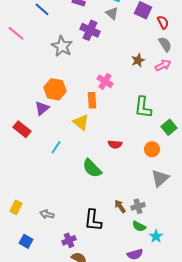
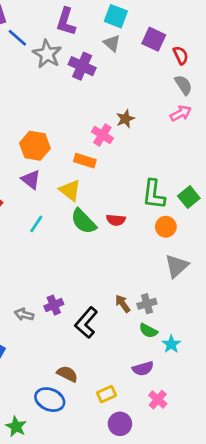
gray star: (62, 46) -> (47, 54), moved
brown star: (138, 60) -> (125, 119), moved
orange rectangle: (92, 100) -> (85, 161), turned -70
green L-shape: (143, 107) -> (154, 194), moved
purple triangle: (42, 108) -> (31, 180), moved, turned -42
green semicircle: (92, 168) -> (84, 221), moved
black L-shape: (93, 220) -> (86, 323), turned 35
purple cross: (69, 240) -> (54, 305), moved

